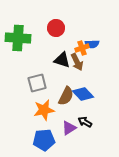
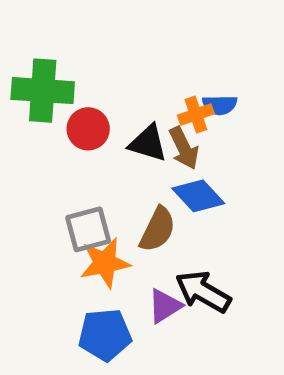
red circle: (56, 28) -> (88, 129), moved
gray square: (37, 83) -> (88, 229), moved
blue diamond: (83, 94) -> (198, 196), moved
black arrow: (85, 122) -> (203, 292), size x1.6

